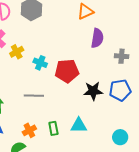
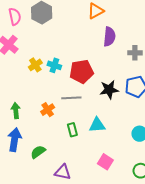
yellow cross: (17, 52) -> (35, 65), moved
gray line: (34, 96) -> (71, 98), moved
orange cross: (29, 130) -> (48, 110), moved

